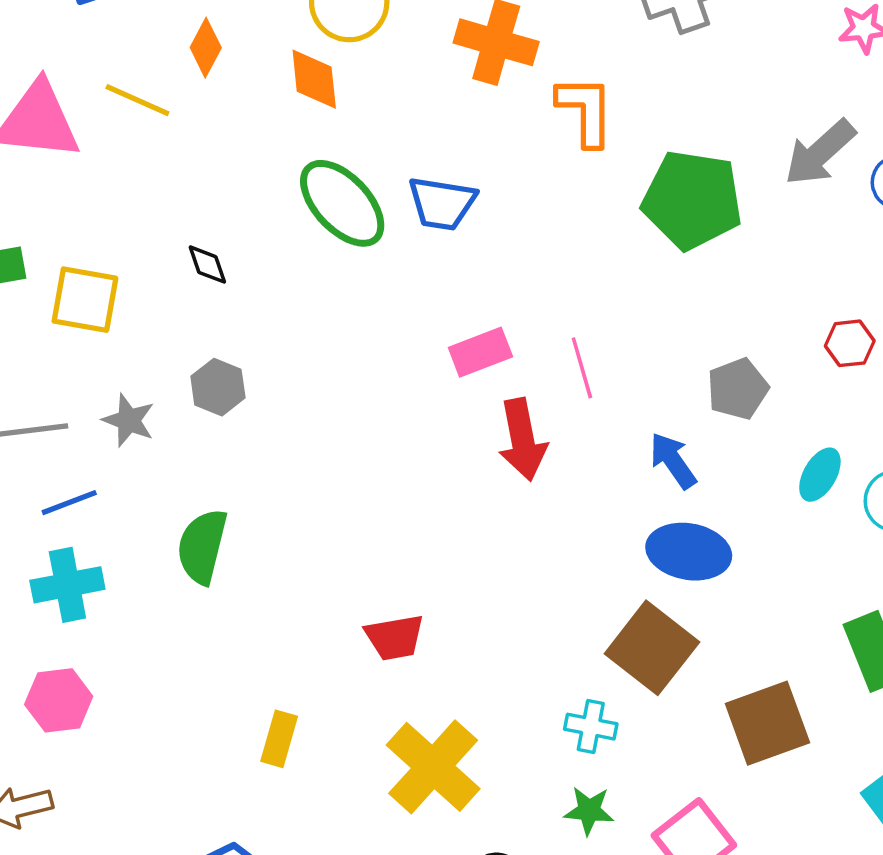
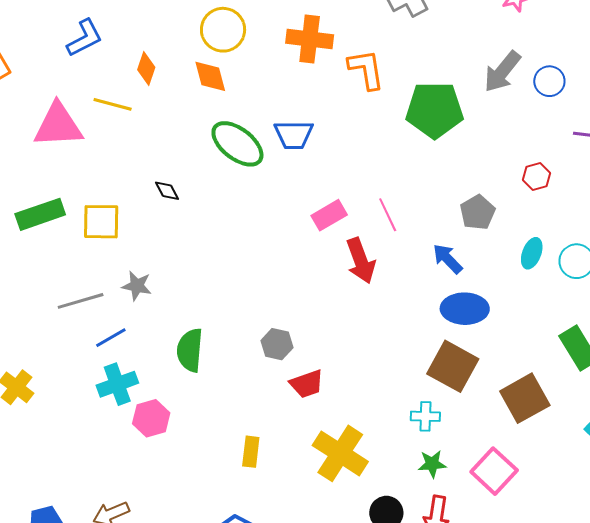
gray hexagon: (218, 387) -> (277, 344), moved
pink hexagon: (59, 700) -> (151, 418), moved

